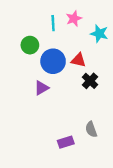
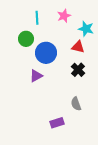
cyan line: (53, 23) -> (37, 18), moved
red triangle: (78, 60) -> (78, 47), moved
gray semicircle: (91, 129) -> (76, 104), moved

